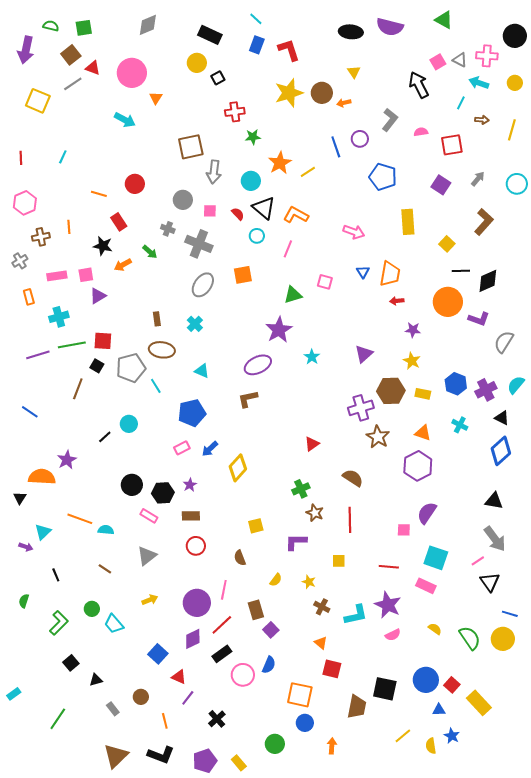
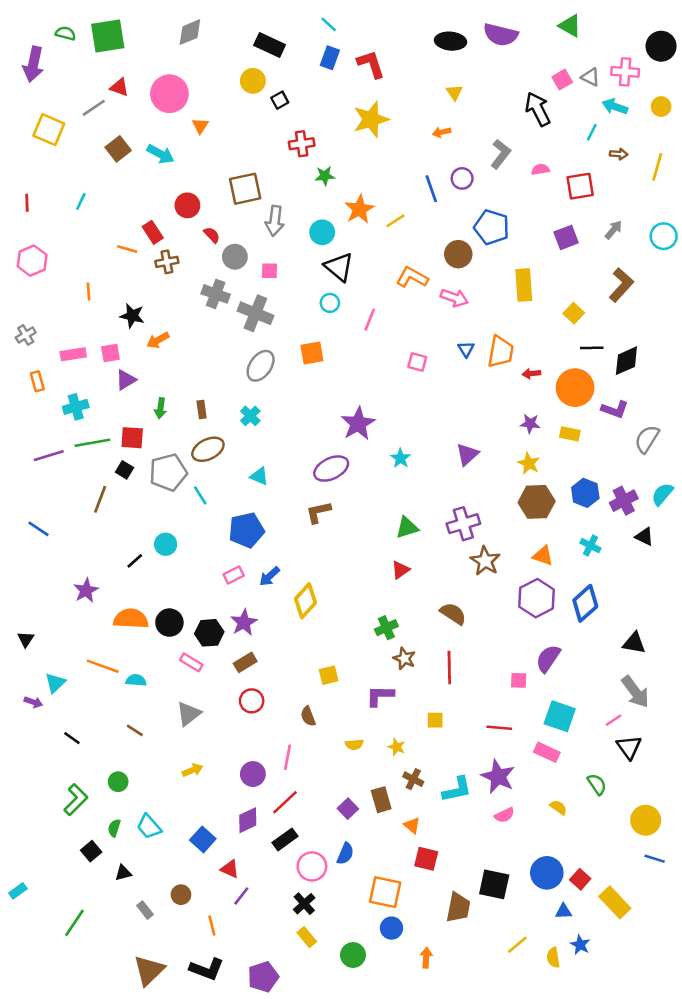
green square: (84, 28) -> (108, 36), size x1.6
brown square: (71, 55) -> (118, 149), moved
brown circle: (322, 93) -> (458, 254), moved
red circle: (135, 184) -> (187, 205), moved
purple square: (441, 185) -> (566, 237), turned 36
red semicircle: (238, 214) -> (212, 235), moved
orange L-shape: (296, 215) -> (412, 277), moved
red rectangle: (119, 222) -> (153, 232), moved
gray cross: (168, 229) -> (216, 294), size x1.5
brown cross: (41, 237) -> (167, 262), moved
green arrow: (150, 252) -> (160, 408), moved, turned 56
green triangle: (293, 295) -> (407, 528), moved
red arrow: (397, 301) -> (531, 374), moved
brown ellipse: (162, 350) -> (208, 449), turned -35
brown hexagon: (391, 391) -> (537, 502), moved
yellow rectangle: (423, 394) -> (570, 434), moved
blue diamond: (501, 451) -> (585, 603), moved
orange semicircle: (42, 477) -> (131, 619), moved
purple star: (190, 485) -> (244, 623), size x1.5
brown rectangle: (191, 516) -> (245, 662), turned -30
black line: (56, 575) -> (72, 738), turned -32
yellow semicircle: (276, 580) -> (354, 744), turned 48
green semicircle: (24, 601) -> (114, 828), moved
purple circle: (197, 603) -> (253, 774), size x0.7
brown rectangle: (256, 610) -> (381, 800), moved
blue line: (510, 614) -> (655, 859), moved
cyan trapezoid: (114, 624) -> (149, 827), moved
green semicircle: (470, 638) -> (597, 784), moved, size x0.7
black cross: (217, 719) -> (304, 904), moved
yellow rectangle: (239, 763) -> (307, 937), moved

